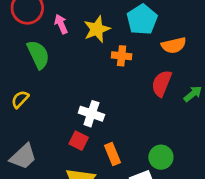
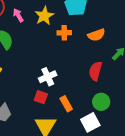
orange semicircle: (174, 45) -> (96, 35), moved
red semicircle: (162, 83) -> (95, 71), moved
white cross: (91, 114) -> (48, 77), turned -36

